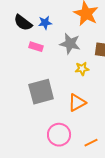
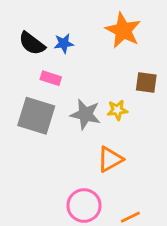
gray star: (70, 44) -> (85, 114), moved
gray square: (41, 92) -> (36, 116), moved, turned 32

